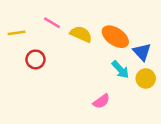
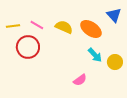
pink line: (52, 23) -> (37, 25), moved
blue triangle: (142, 52) -> (114, 15), moved
red circle: (35, 59) -> (28, 47), size x1.5

